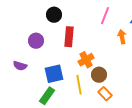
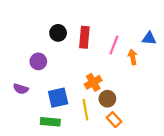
pink line: (105, 16) -> (114, 45), moved
red rectangle: (69, 37) -> (84, 37), moved
green rectangle: (47, 96) -> (50, 122), turned 60

